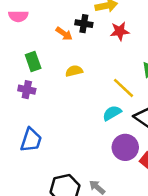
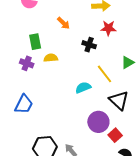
black cross: (84, 24) -> (89, 45), moved
yellow semicircle: (74, 71) -> (51, 58), moved
cyan semicircle: (112, 113) -> (83, 88), moved

